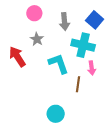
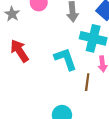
gray star: (37, 39) -> (12, 14), moved

